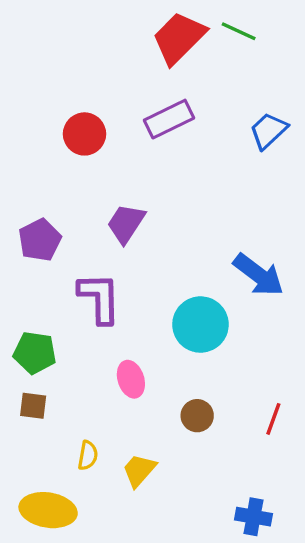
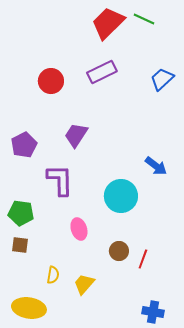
blue arrow: (258, 275) -> (156, 166), size x0.7
red line: (273, 419) -> (143, 259), moved

